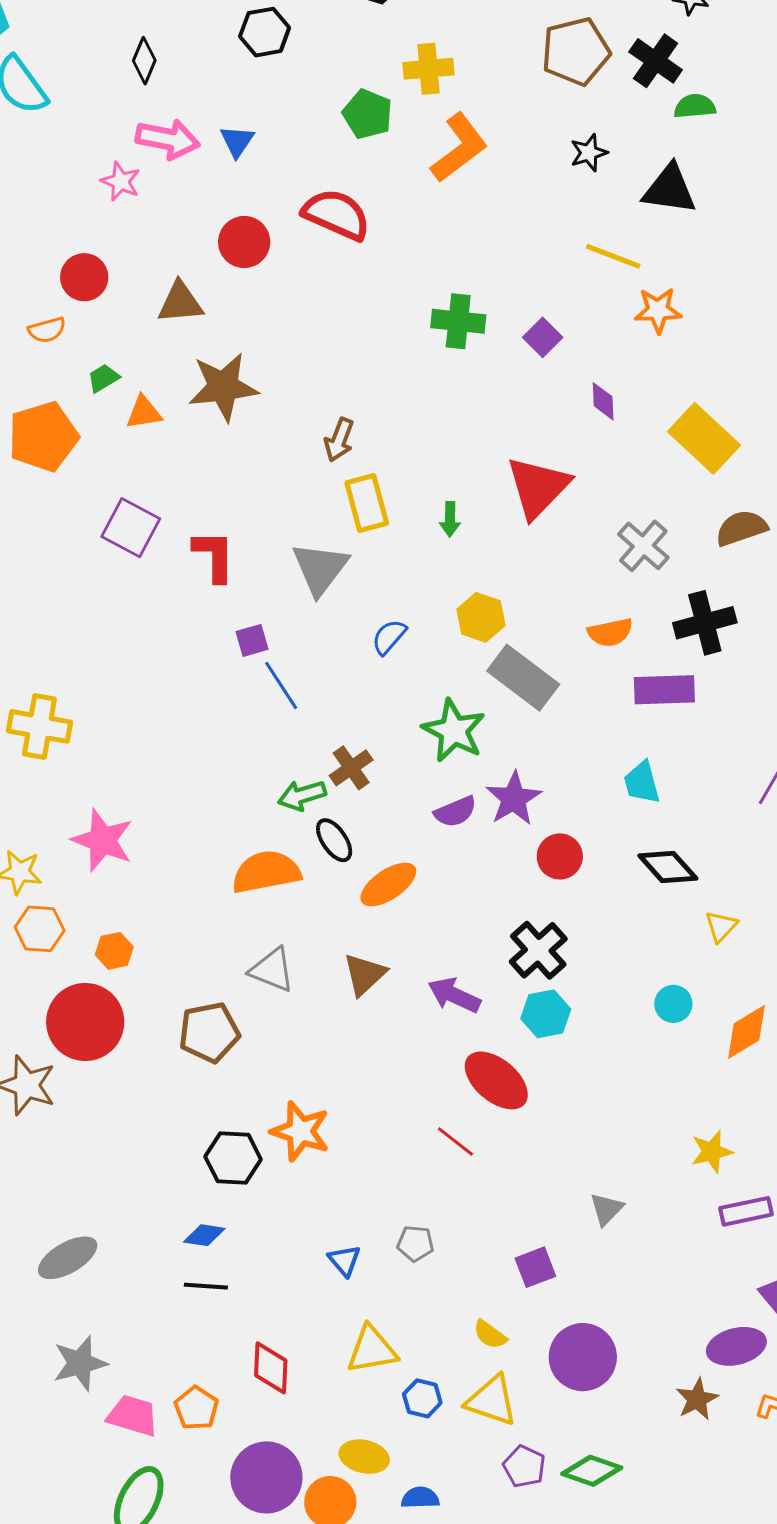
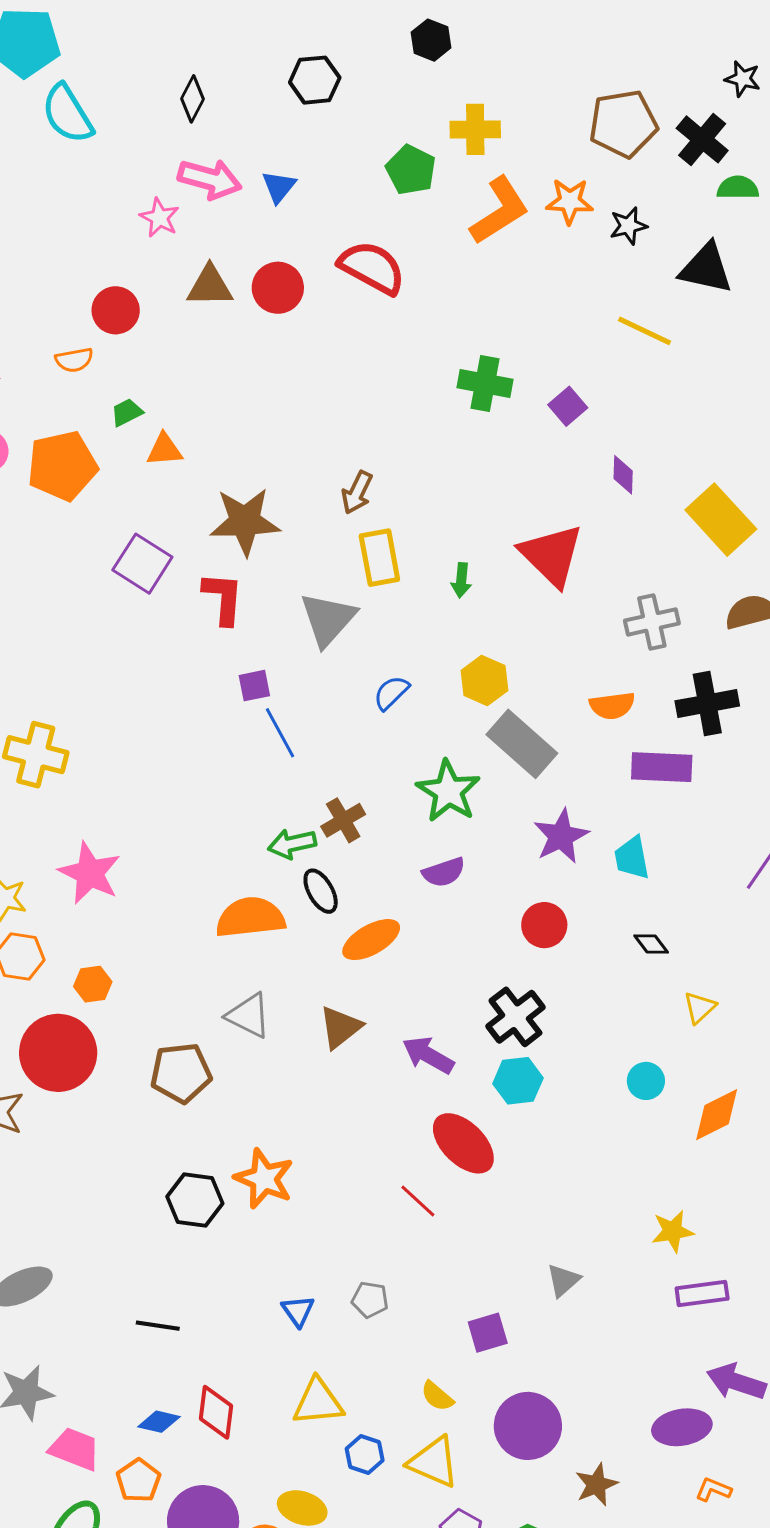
brown triangle: (180, 303) -> (210, 286), moved
orange star: (658, 310) -> (570, 201), moved
brown star: (223, 387) -> (245, 521), moved
red triangle: (538, 487) -> (552, 555), turned -34
gray cross: (643, 546) -> (652, 622), turned 32
purple star: (514, 799) -> (561, 836), moved
black diamond: (668, 867) -> (651, 944), size x0.6
blue diamond: (204, 1235) -> (159, 1422), moved
brown star: (697, 1399) -> (596, 1485), moved
orange pentagon: (196, 1408) -> (138, 1481), moved

